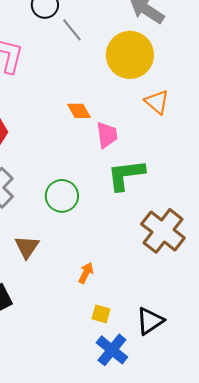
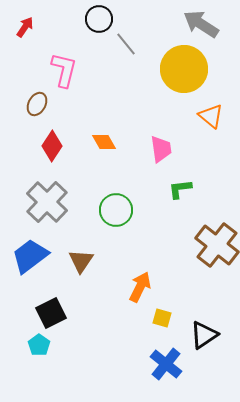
orange diamond: (79, 111) -> (104, 142), moved
green L-shape: (126, 175) -> (180, 189), size x0.6
orange arrow: (86, 273) -> (140, 287), size x1.4
yellow square: (101, 314) -> (162, 318), moved

